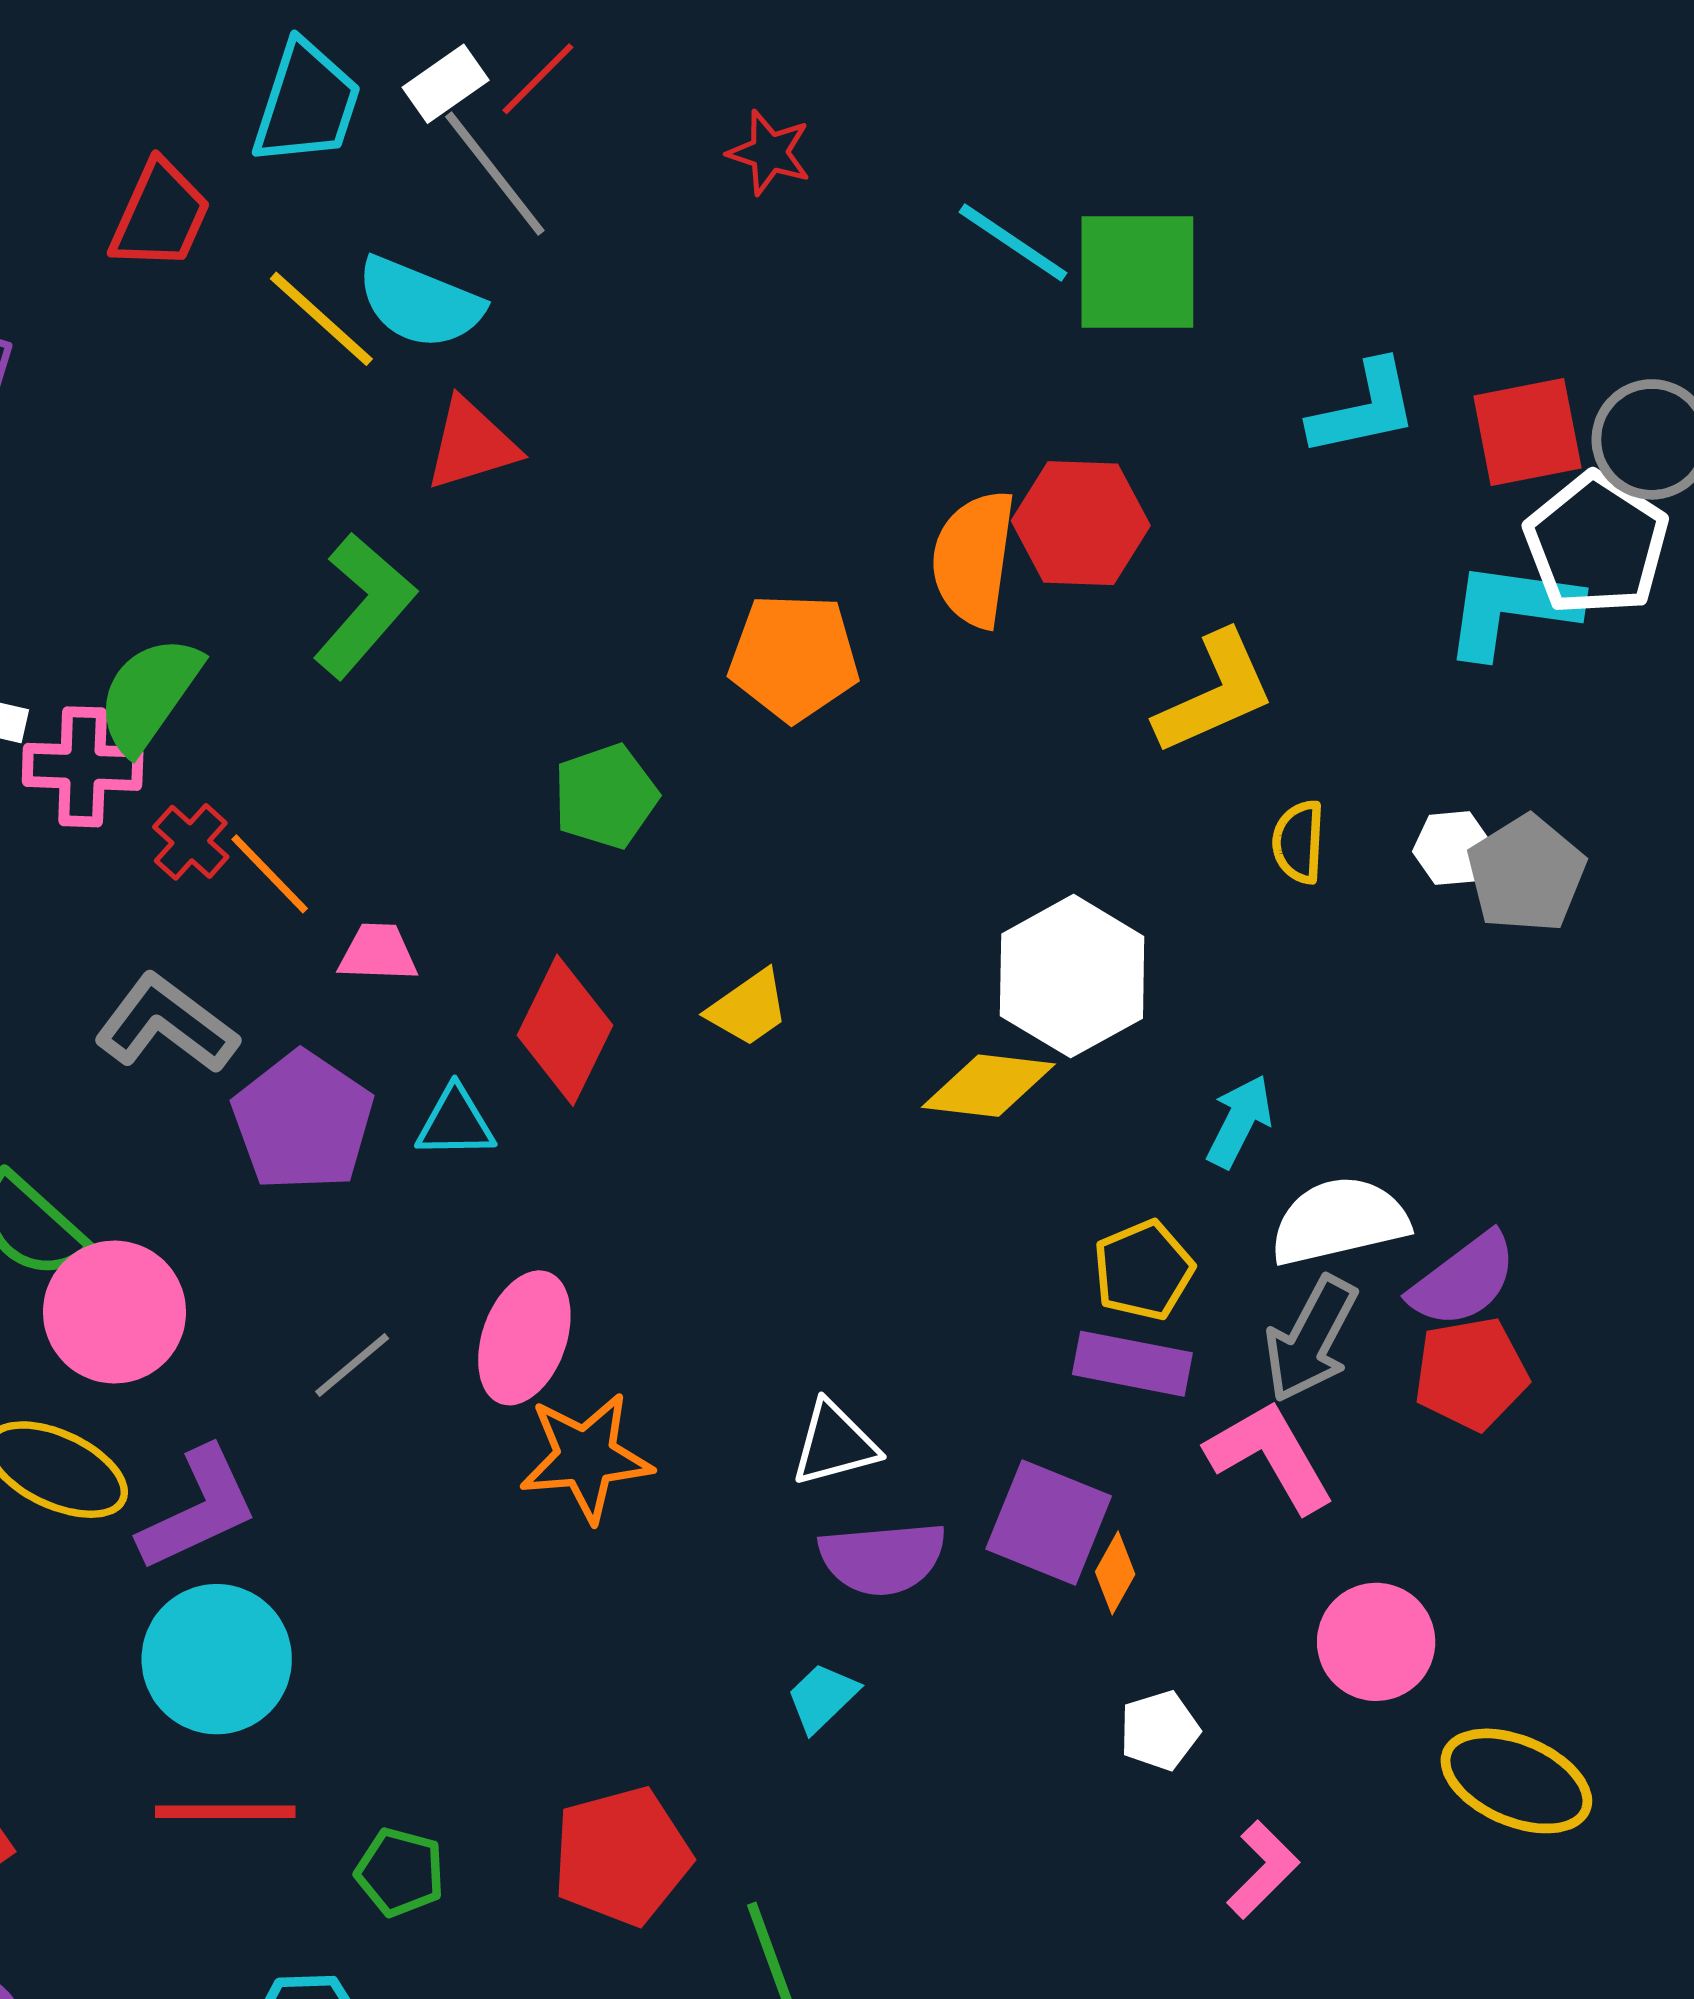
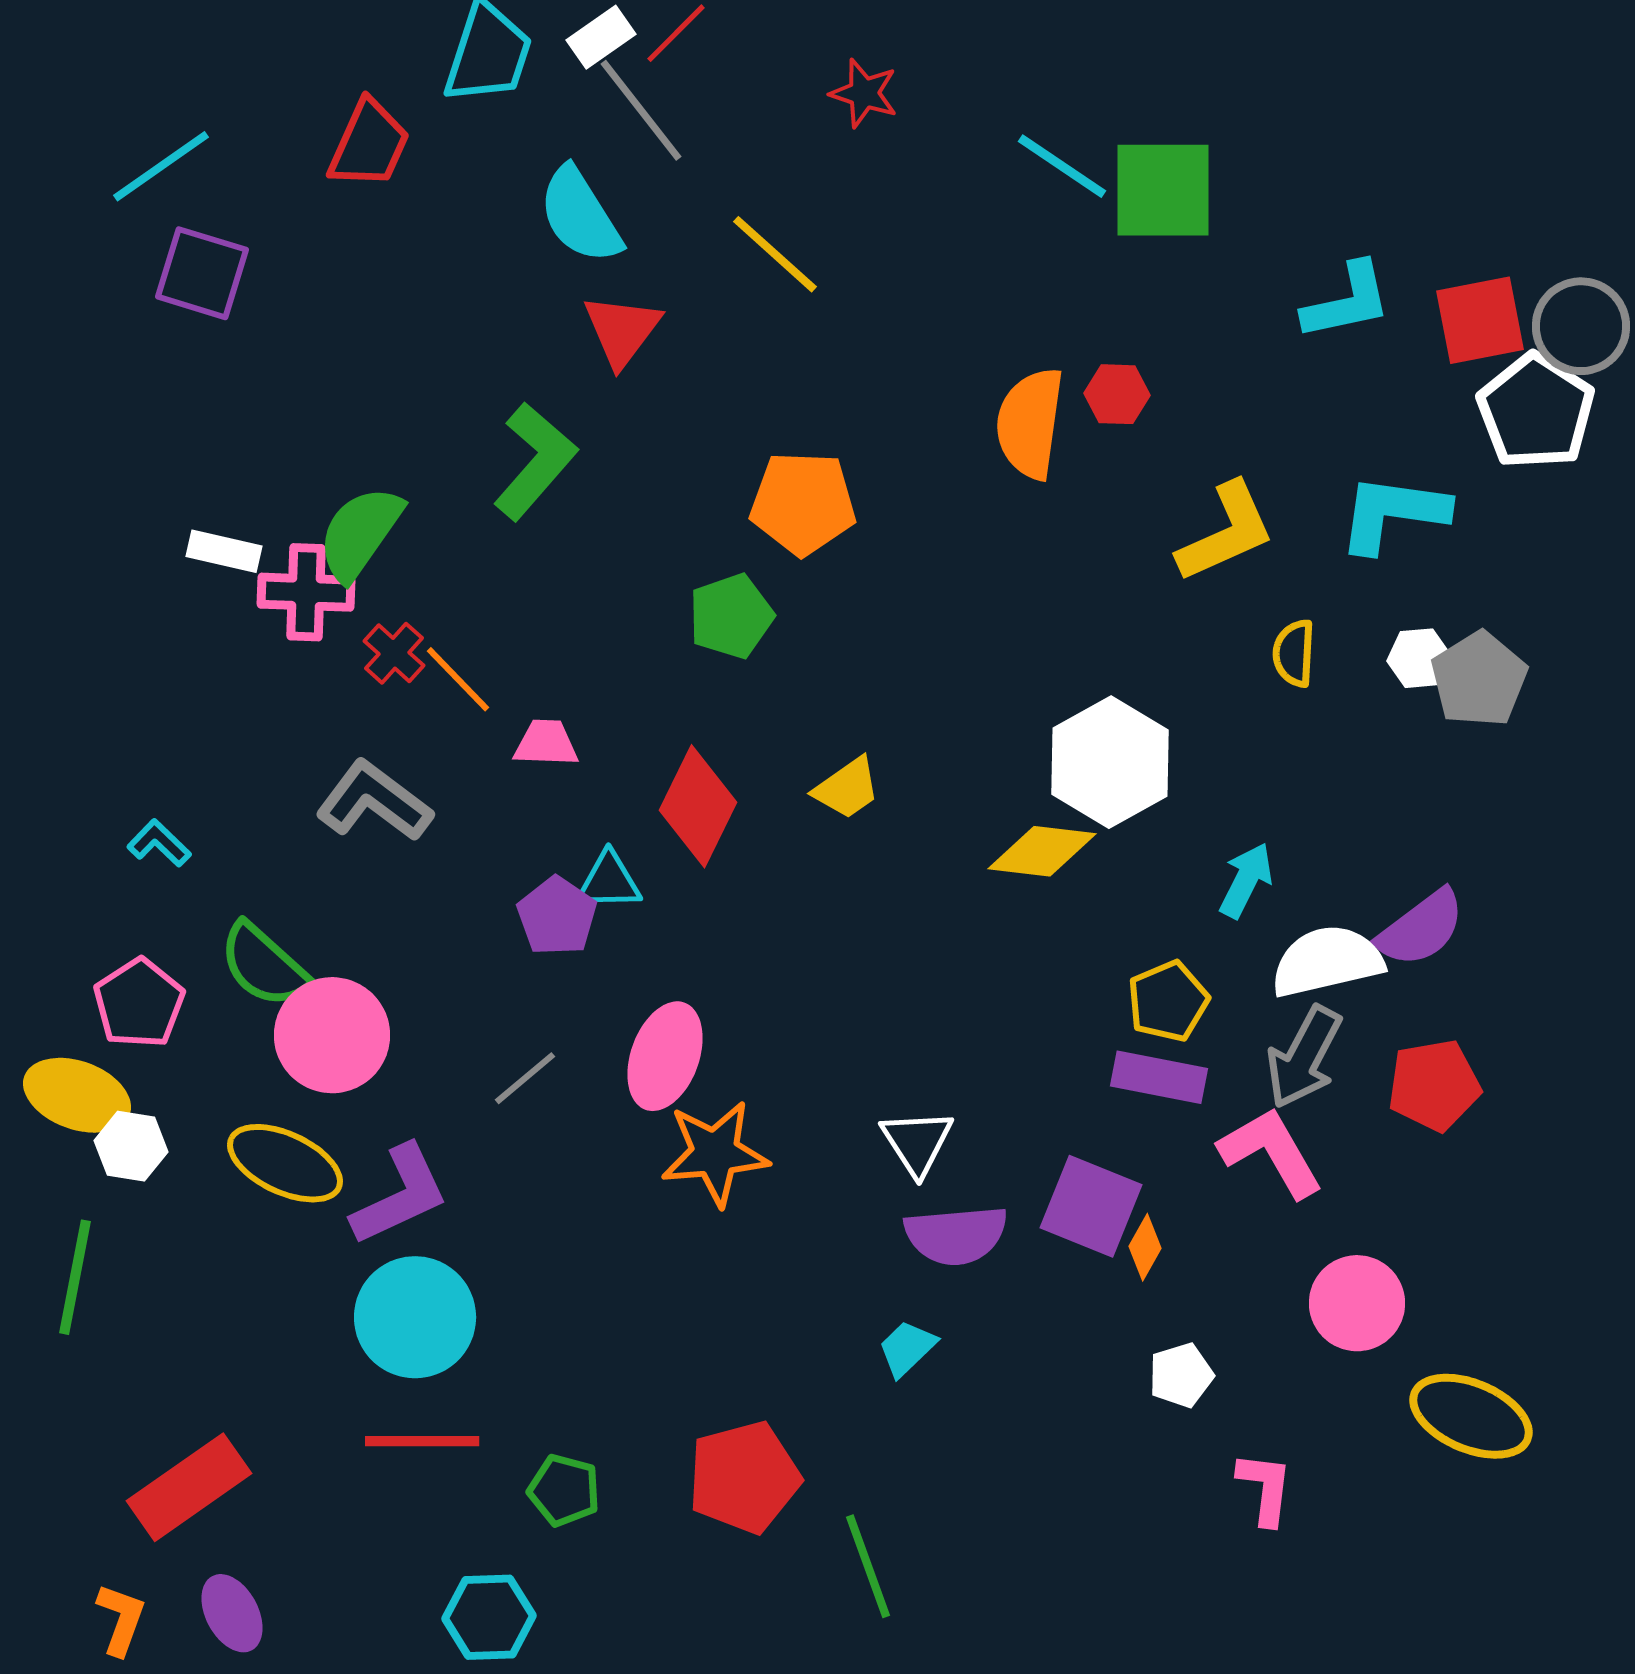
cyan semicircle: (420, 303) -> (580, 215), turned 36
yellow line: (321, 319) -> (775, 254), moved
red triangle: (471, 444) -> (622, 330), turned -36
red hexagon: (1081, 523) -> (1117, 394), size x0.6
cyan L-shape: (1511, 609) -> (1393, 513), moved
orange pentagon: (794, 657) -> (803, 503), moved
purple pentagon: (303, 1121) -> (557, 916), moved, size x0.7
purple semicircle: (1463, 1280) -> (1421, 928), moved
white triangle: (835, 1444) -> (917, 1142), turned -48
pink L-shape: (1263, 1870) -> (1265, 1488), turned -38

